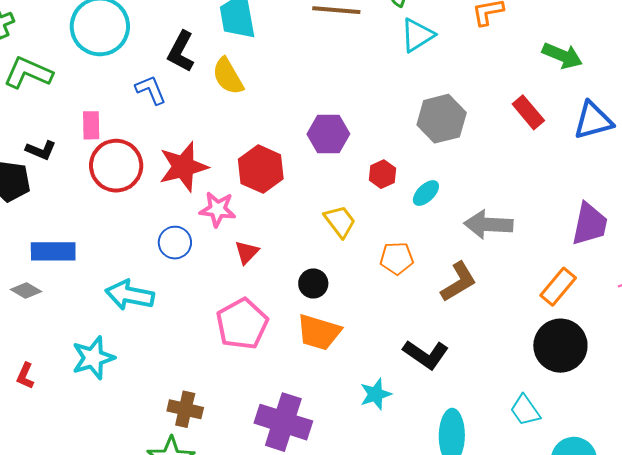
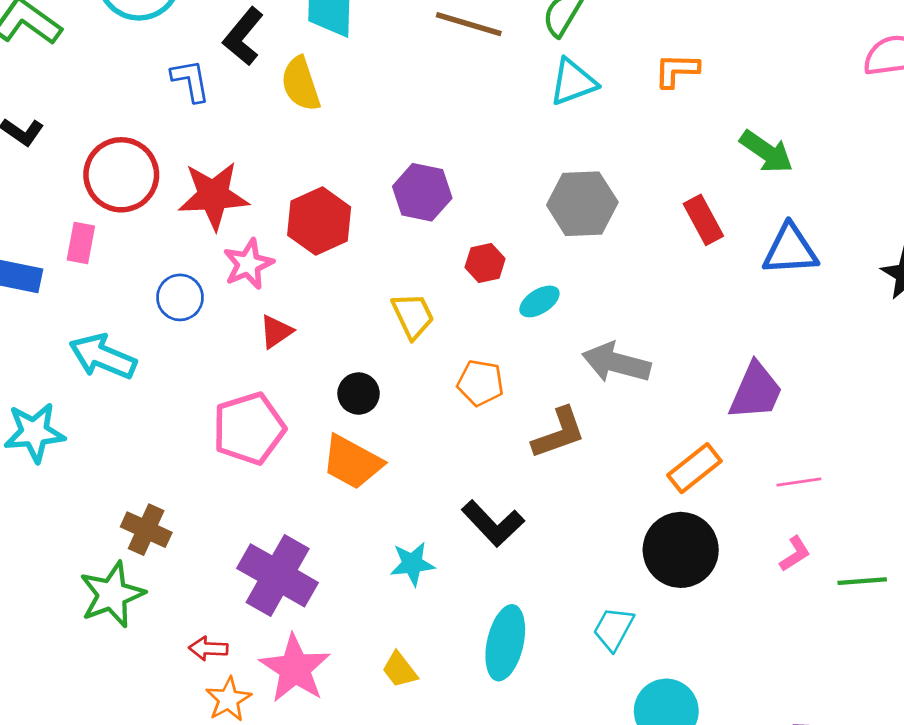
pink rectangle: (91, 125) -> (81, 243), moved
pink star: (218, 209) -> (248, 264), turned 30
cyan trapezoid: (525, 410) -> (613, 629), turned 52

